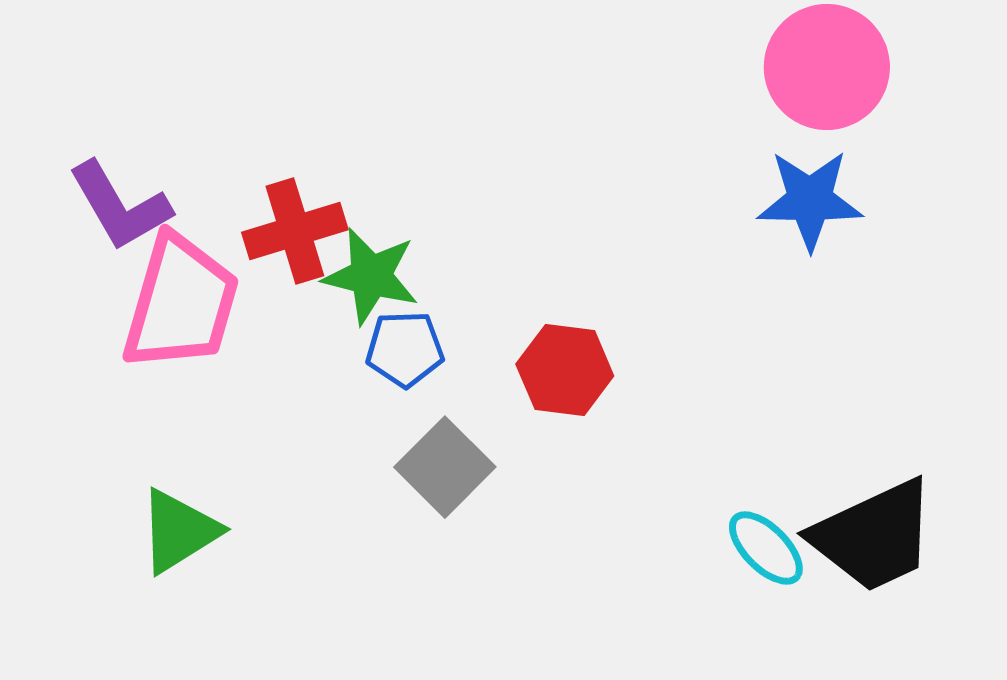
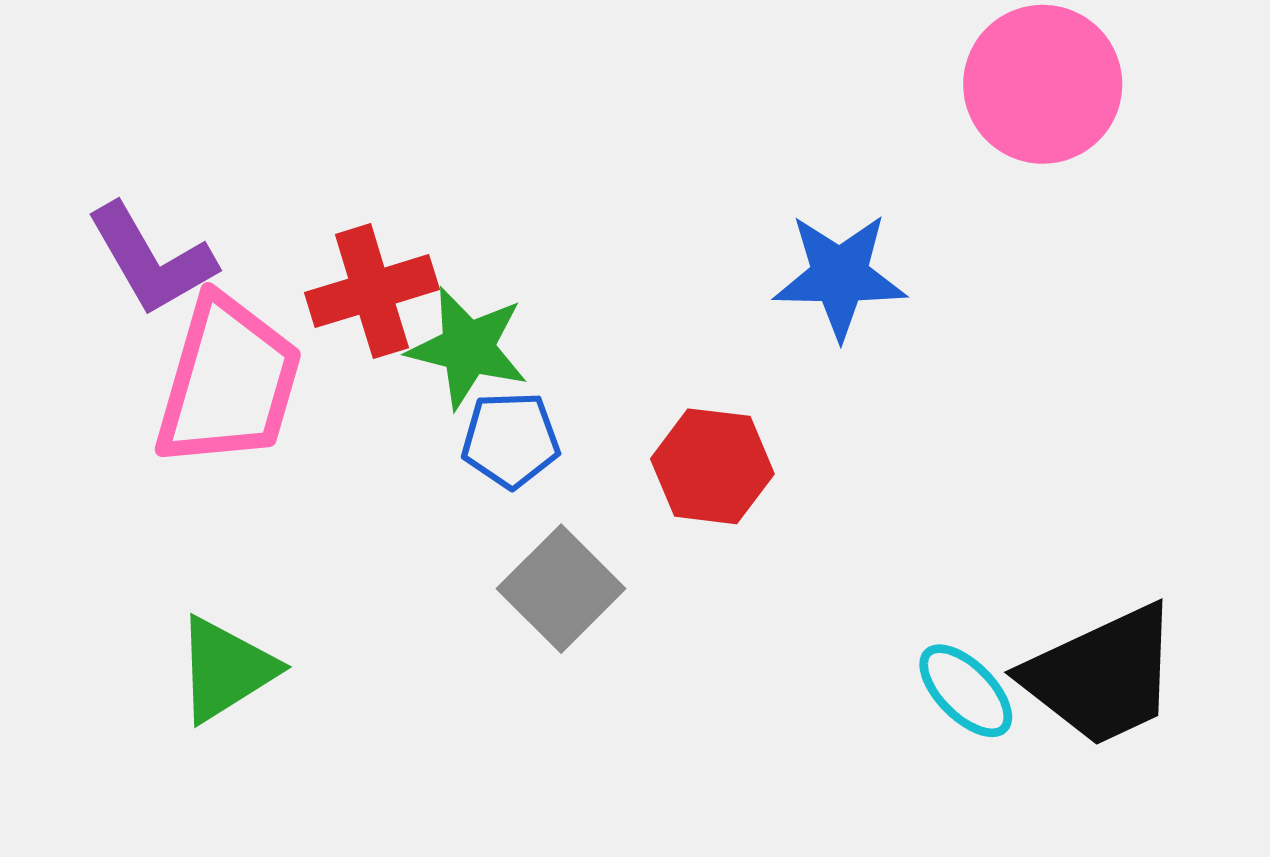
blue star: (810, 200) -> (840, 276), moved

